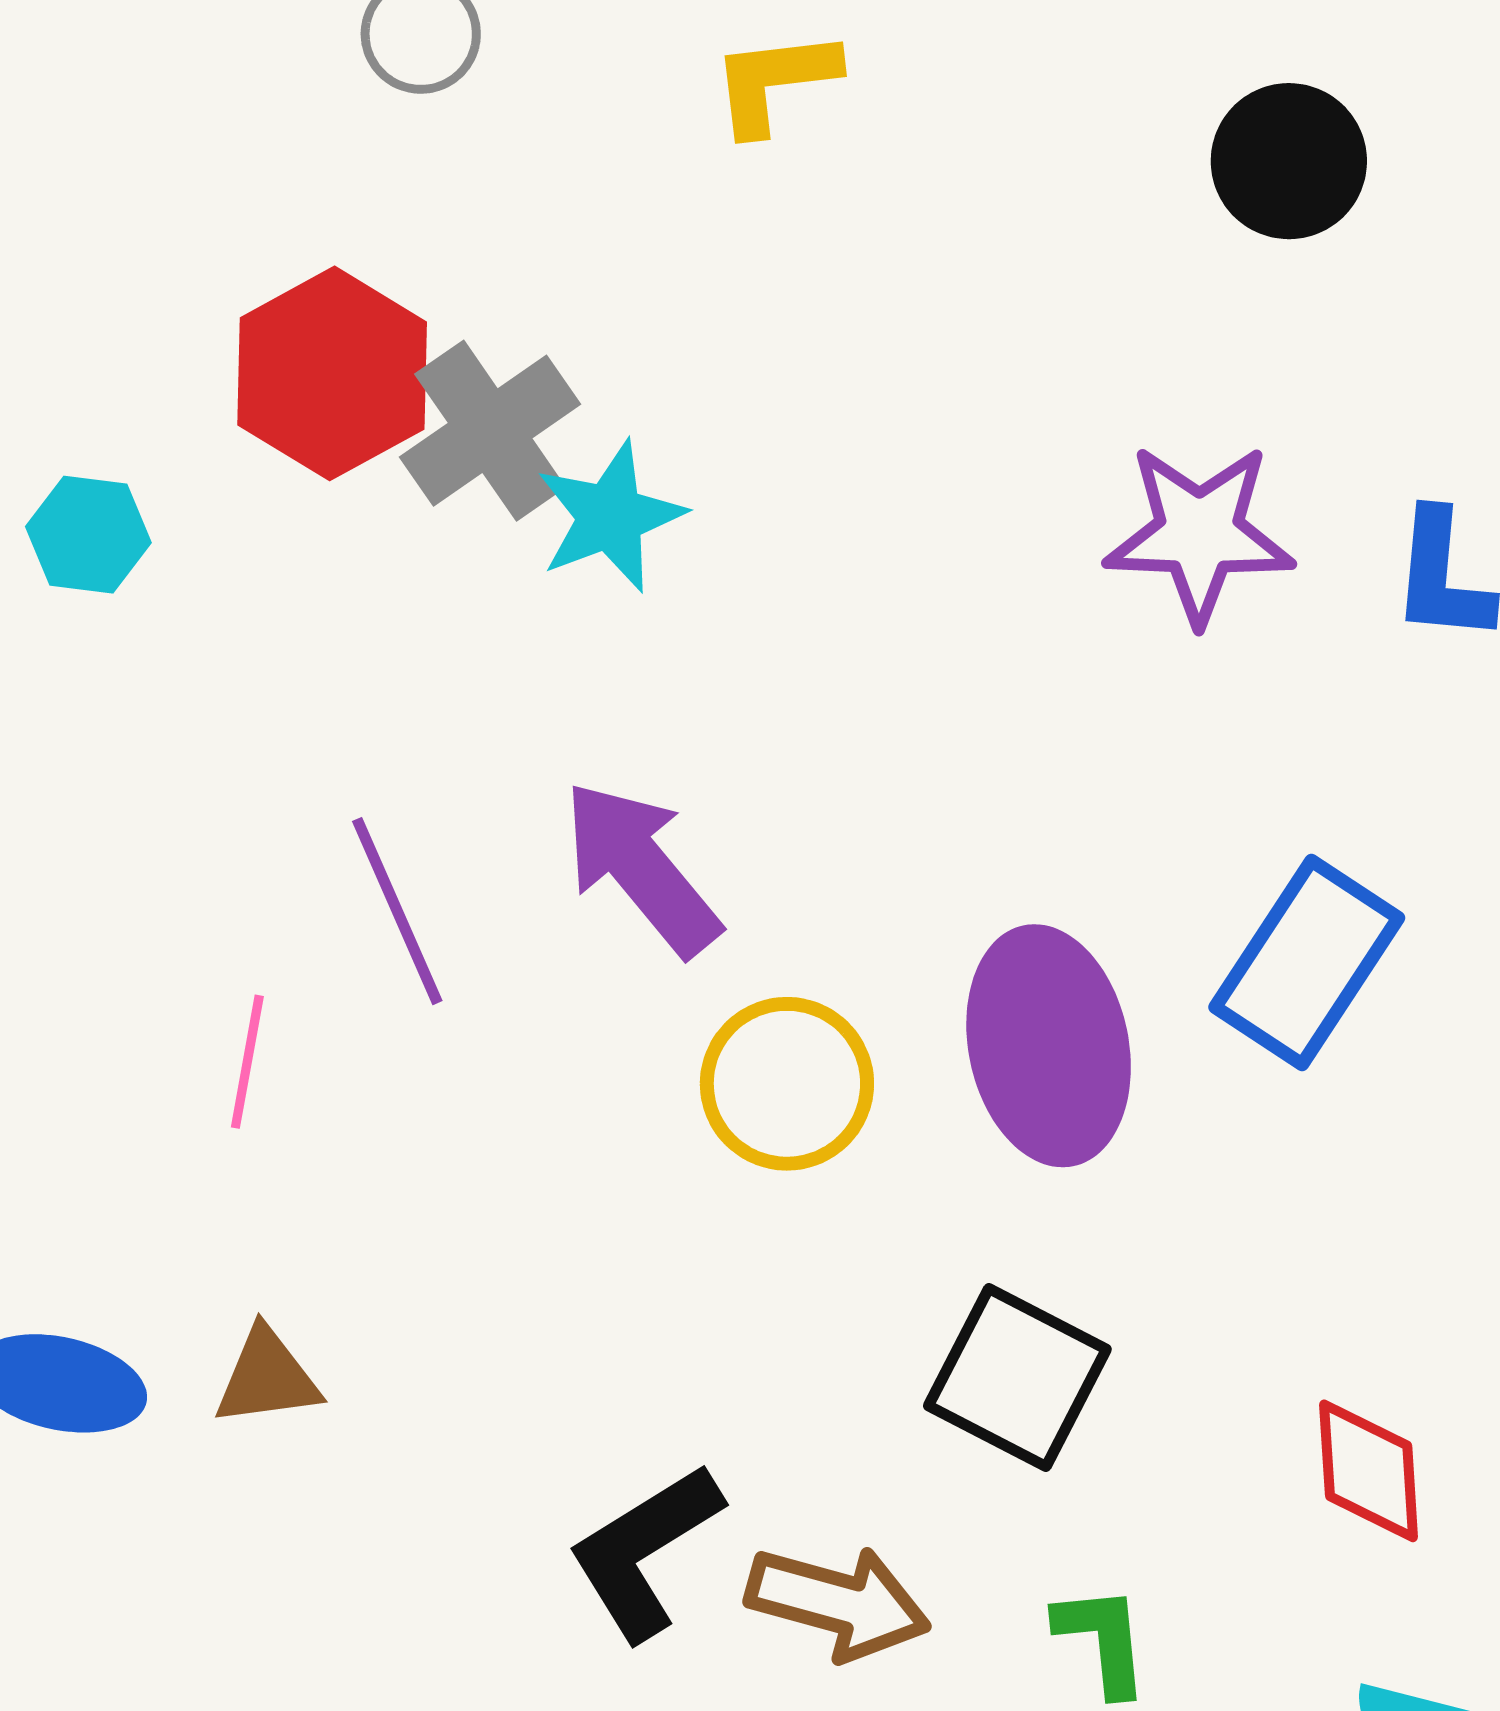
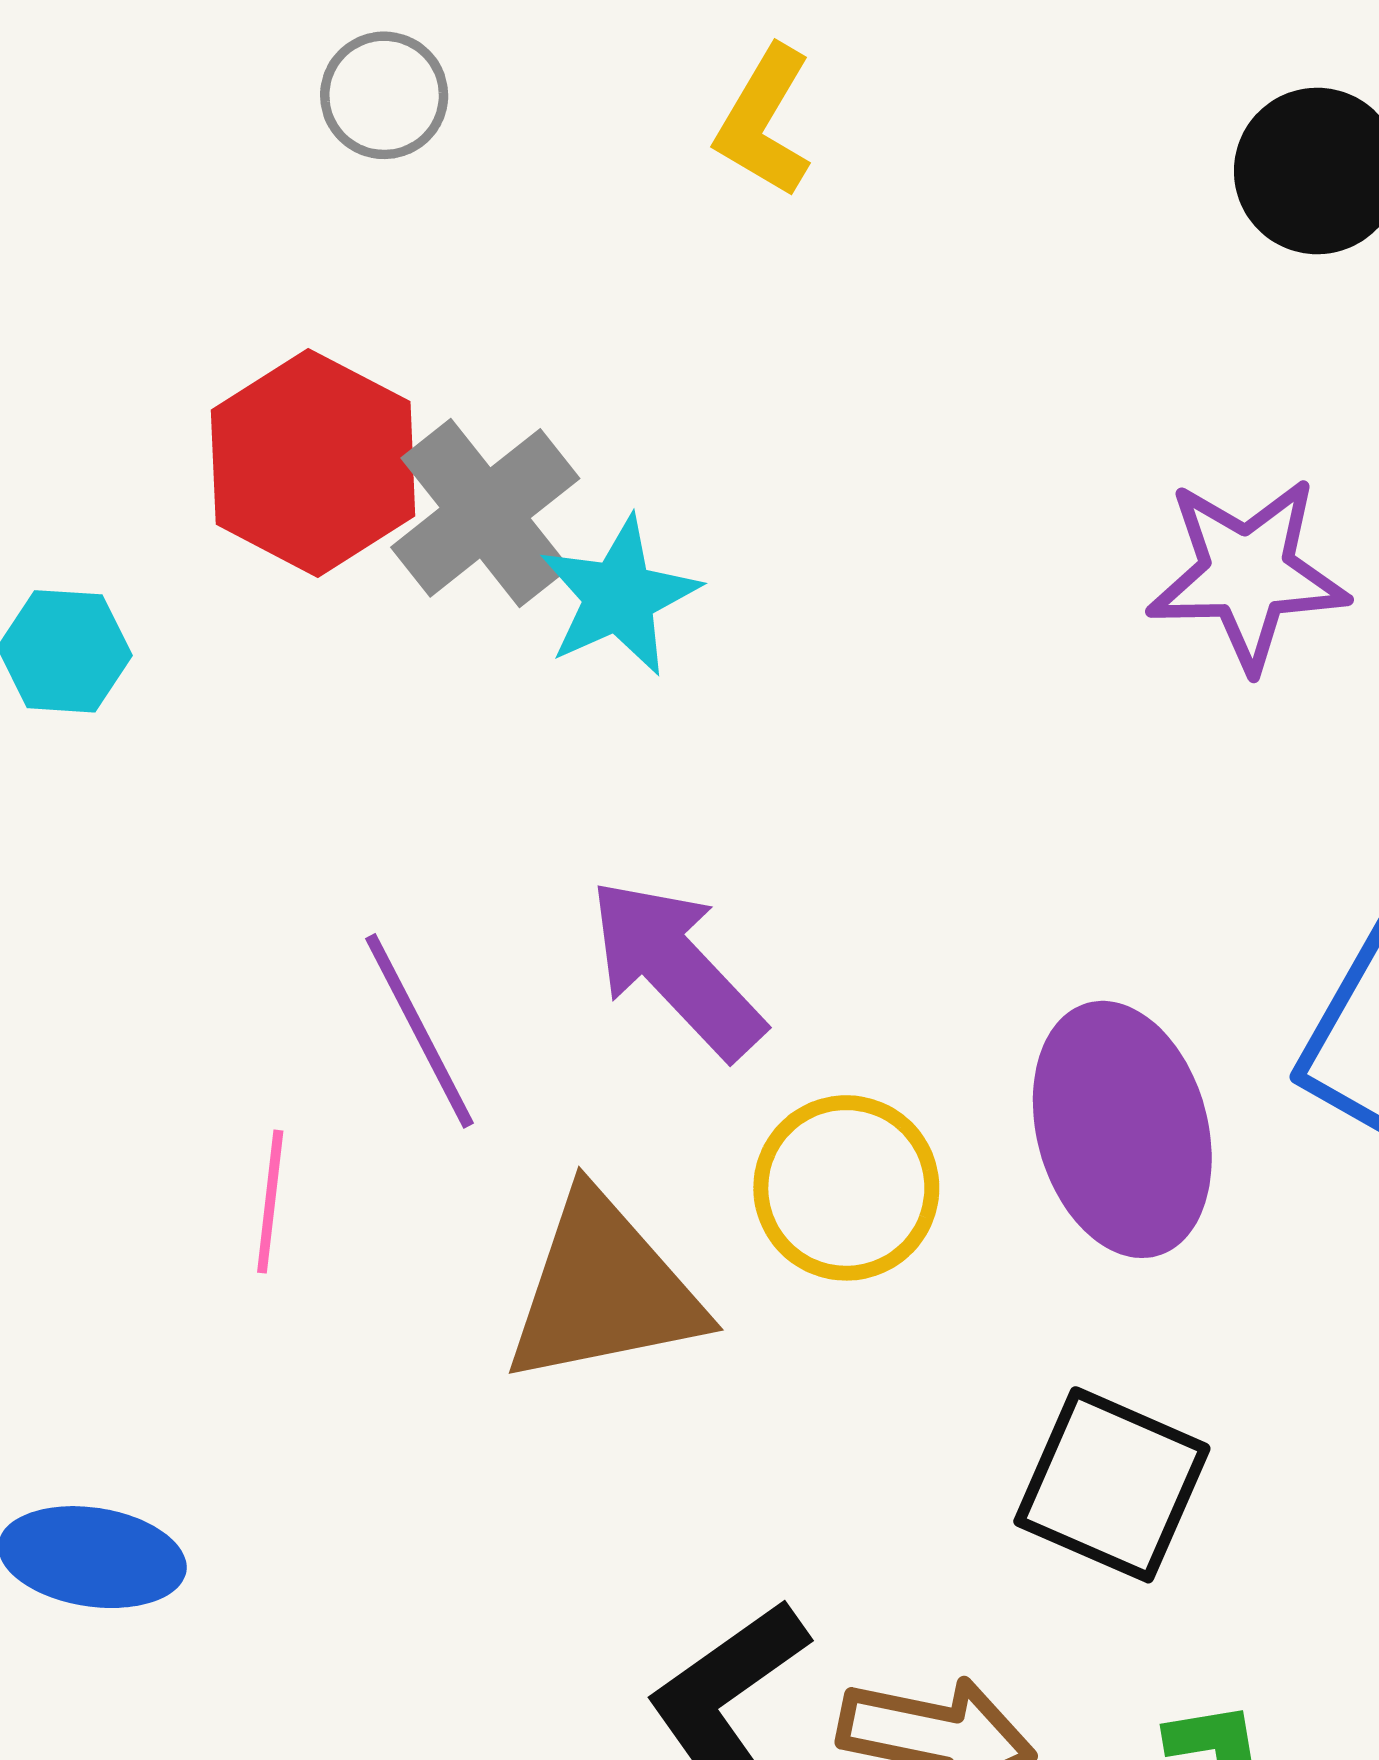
yellow L-shape: (775, 81) -> (764, 121), turned -49
brown triangle: (267, 1377) -> (604, 1290), moved, size x1.8

